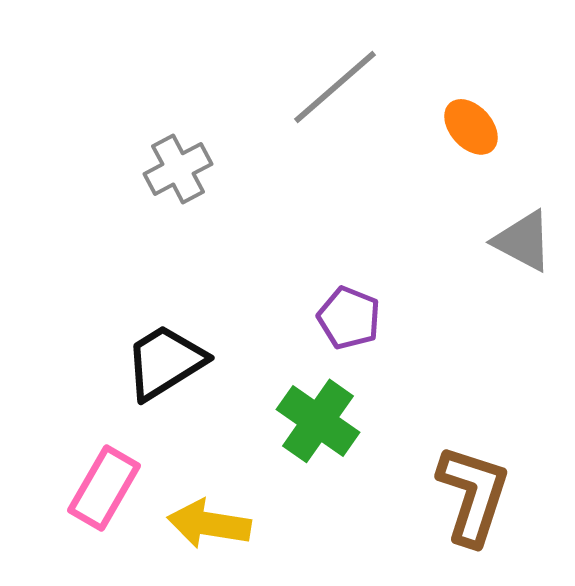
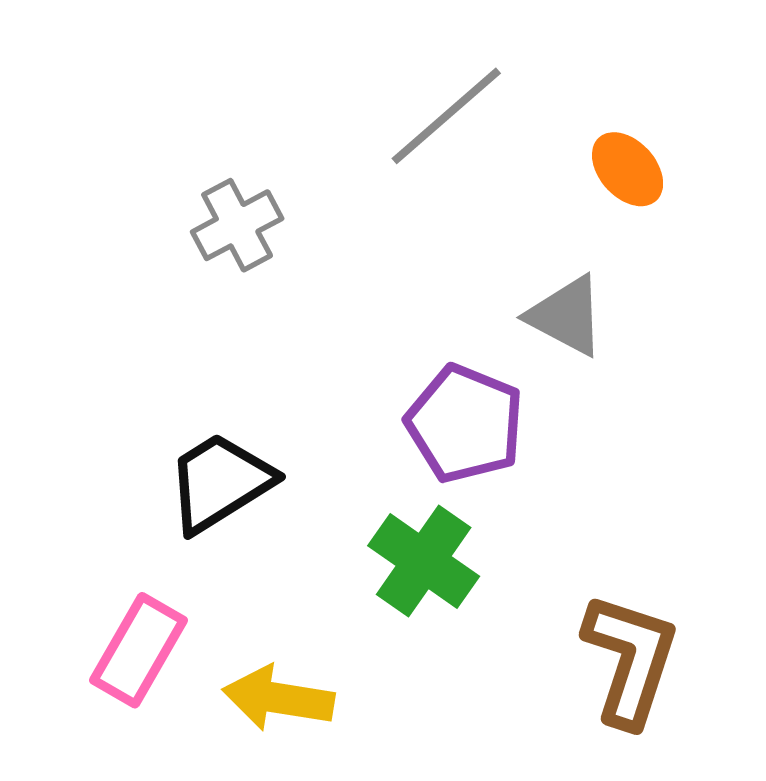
gray triangle: (523, 241) -> (566, 316), moved
purple pentagon: (349, 318) -> (465, 424), size x1.4

